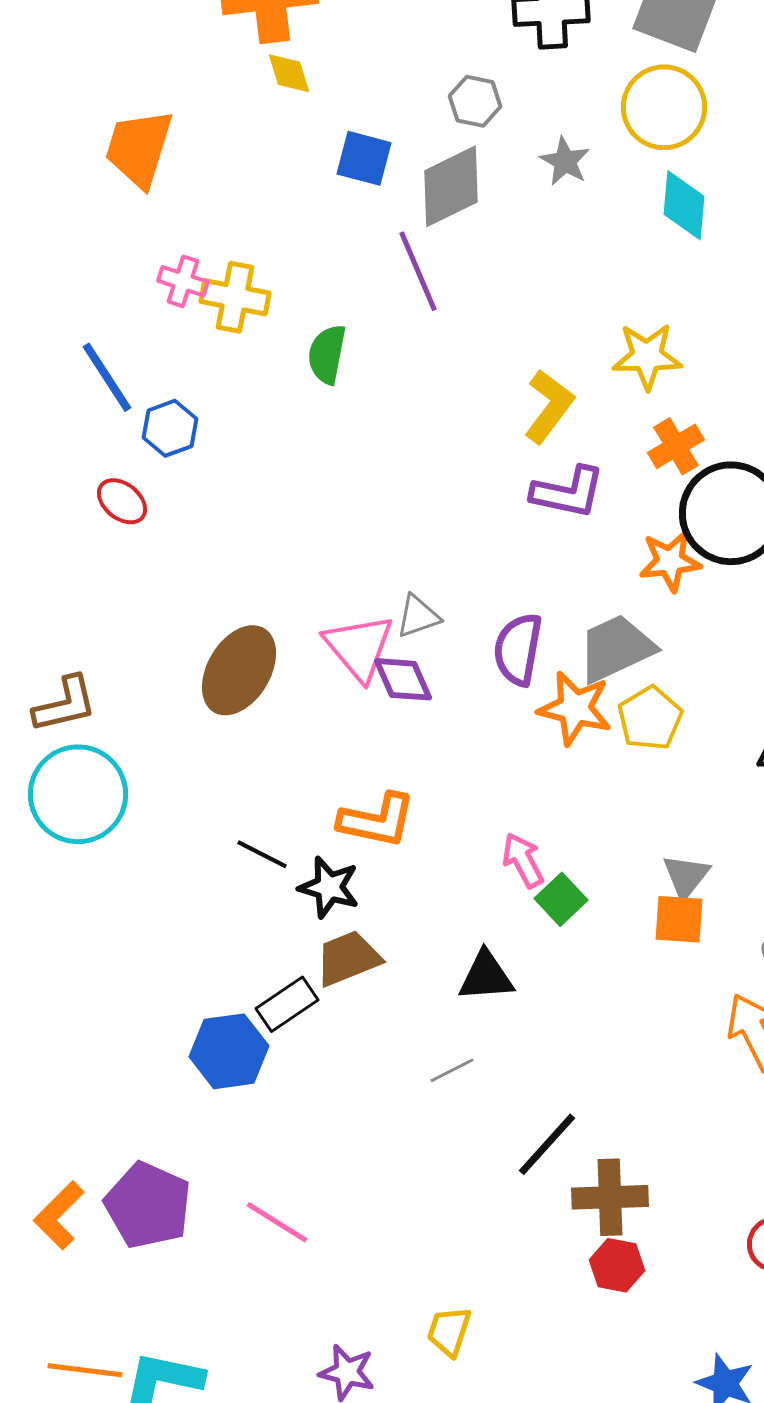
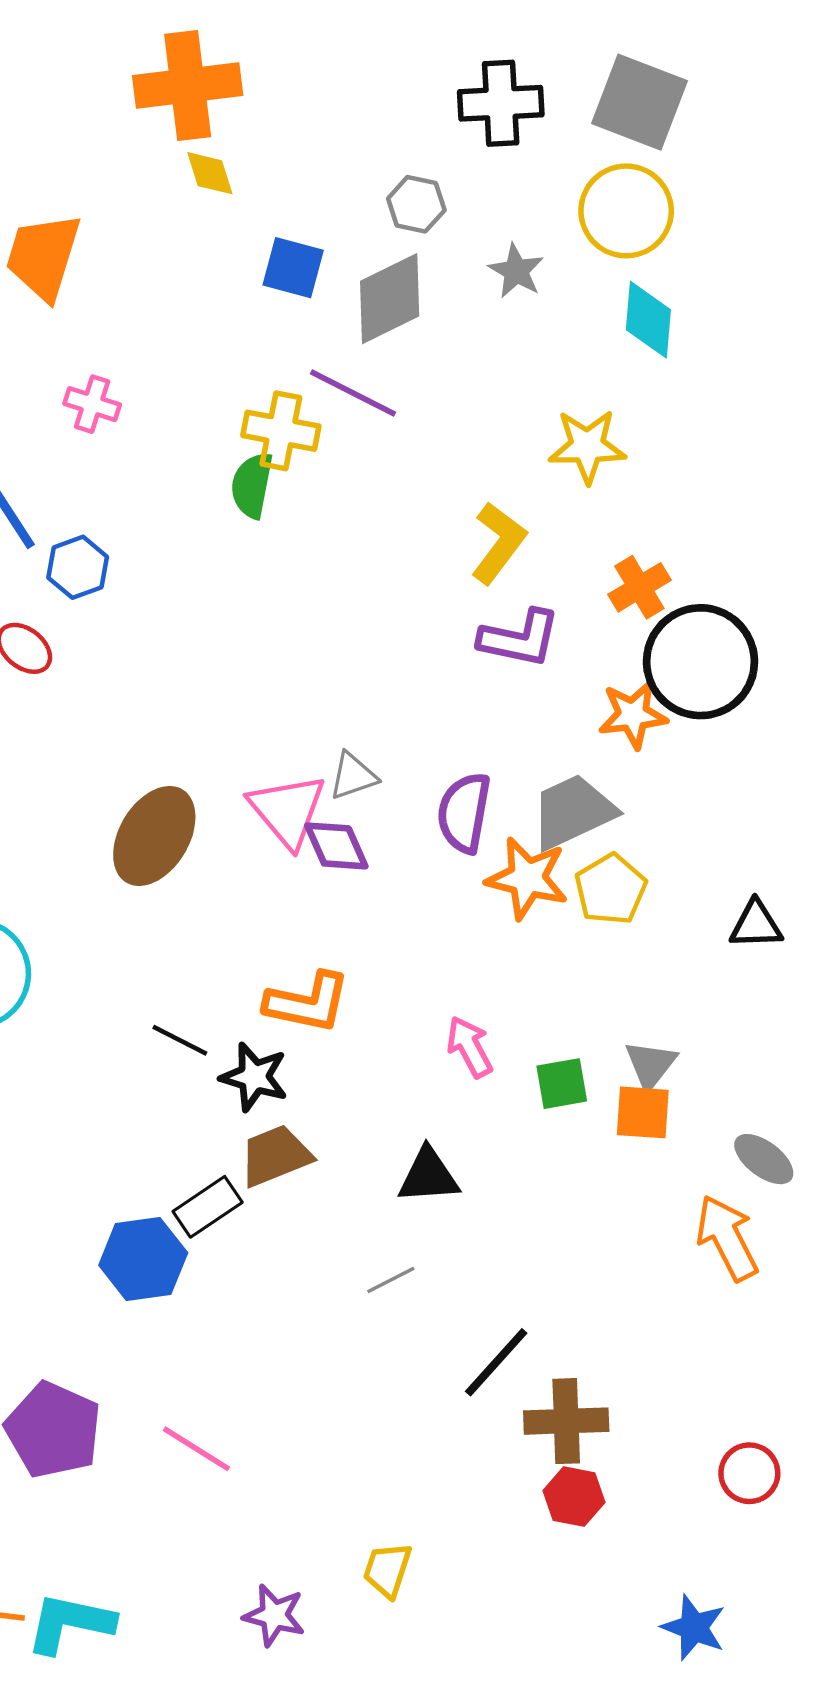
purple line: (418, 271) -> (353, 393), turned -40
yellow cross: (235, 297) -> (281, 431), moved
yellow star: (647, 356) -> (587, 446), moved
green square: (561, 899) -> (562, 1084), moved, turned 33

